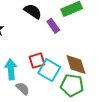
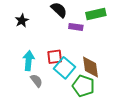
purple rectangle: (53, 26) -> (76, 27), turned -56

